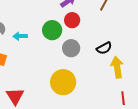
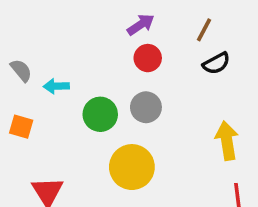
green circle: (52, 30) -> (100, 114), moved
black semicircle: (104, 48) -> (216, 63), moved

